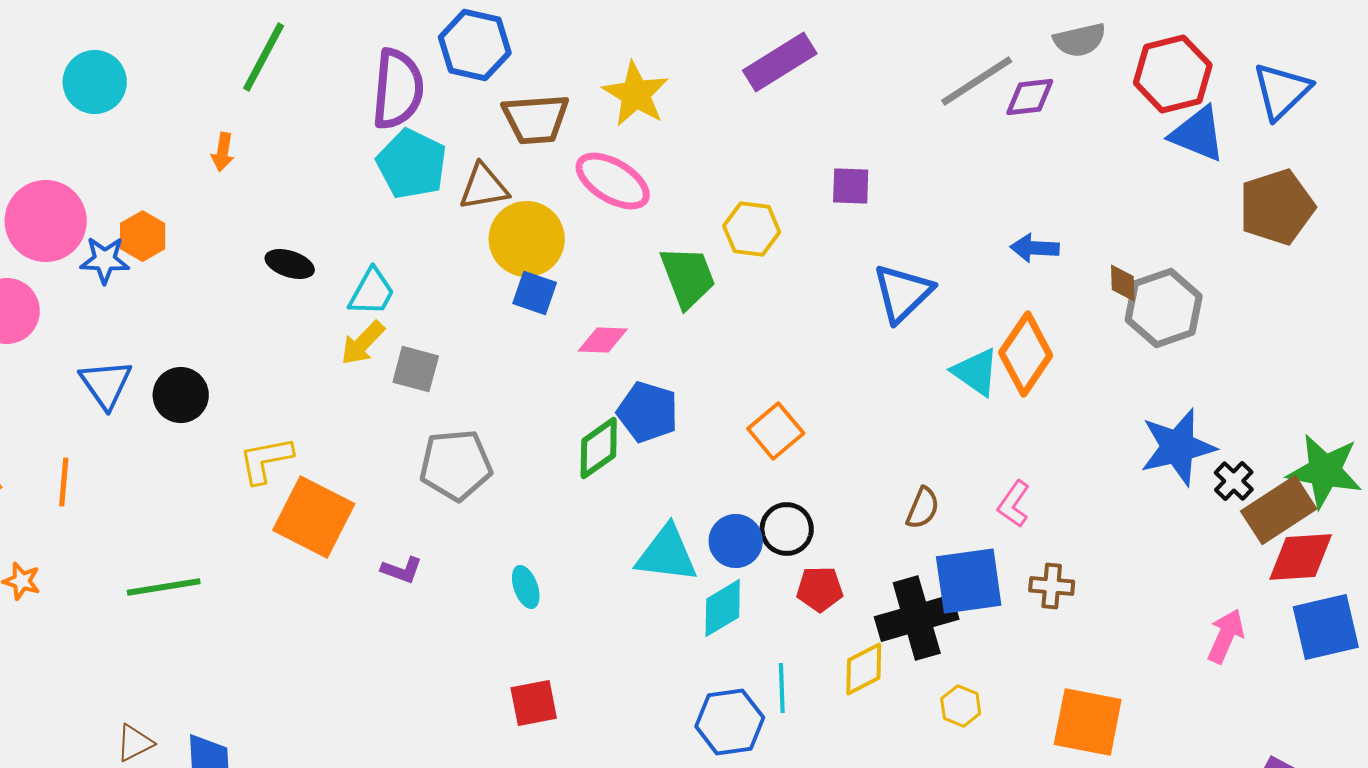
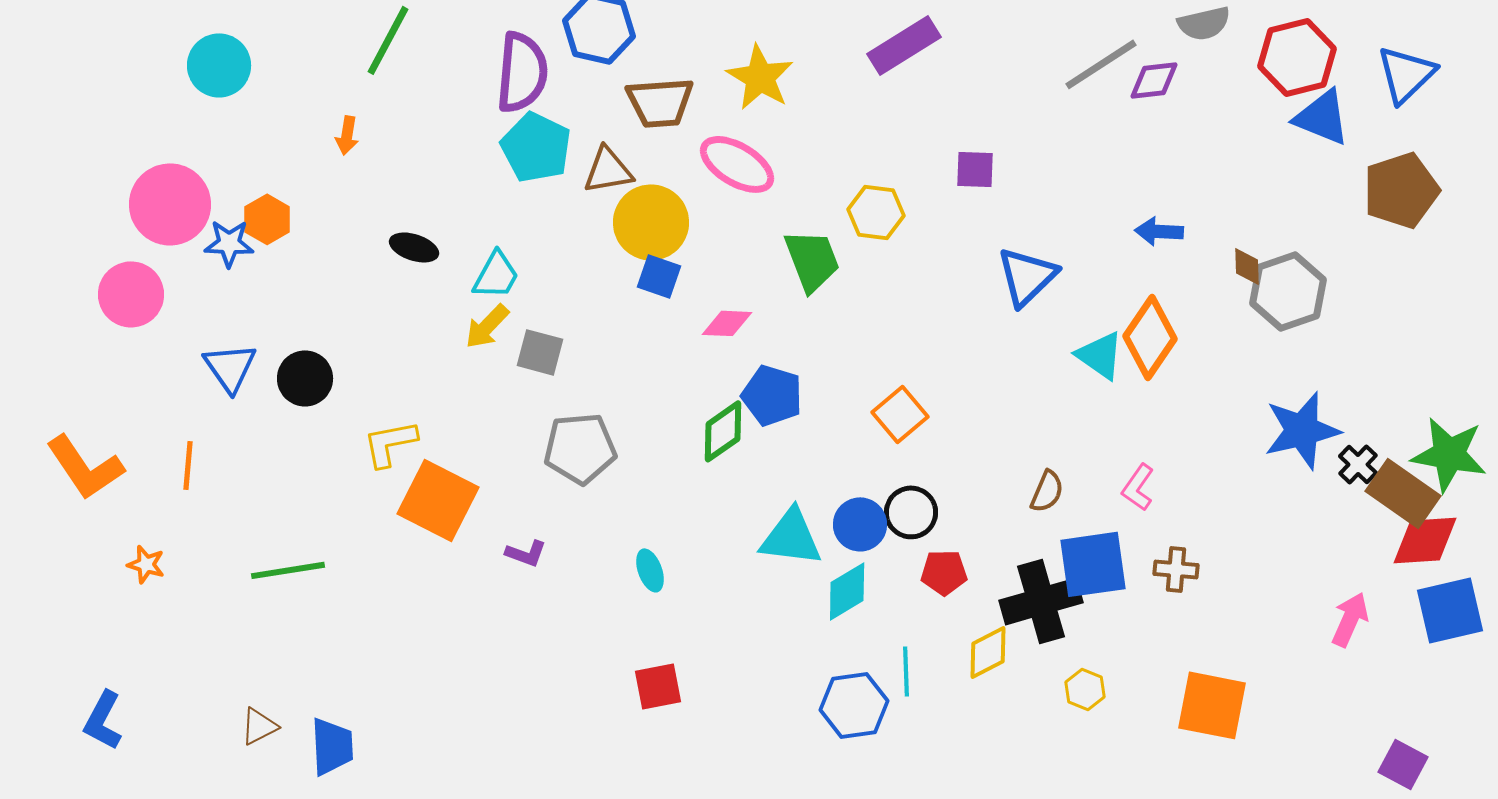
brown rectangle: (1279, 510) -> (1403, 493), turned 68

